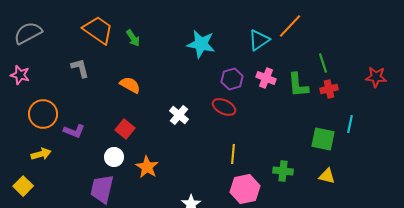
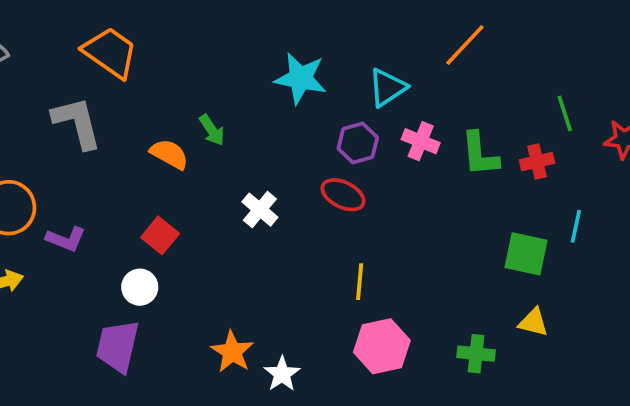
green arrow: (133, 38) -> (212, 130), moved
cyan triangle: (259, 40) -> (387, 88), moved
green line: (323, 63) -> (565, 113), moved
gray L-shape: (80, 68) -> (77, 123), size x1.5
orange star: (147, 167) -> (232, 352), moved
green cross: (283, 171) -> (476, 354), moved

